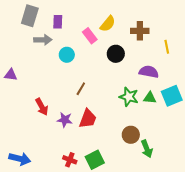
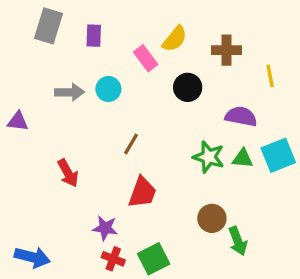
gray arrow: (43, 40) -> (70, 92), moved
purple star: (65, 120) -> (105, 228), moved

